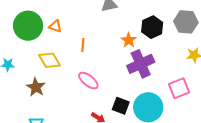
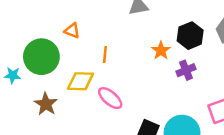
green circle: (28, 26) -> (41, 57), moved
yellow diamond: (50, 60) -> (80, 81), moved, turned -60
purple cross: (141, 64) -> (186, 70), moved, size x0.6

